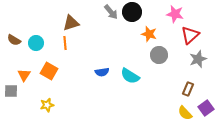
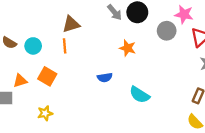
orange star: (149, 34) -> (128, 48), moved
gray circle: (159, 55) -> (167, 31), moved
orange triangle: (24, 75) -> (20, 81), turned 40
cyan semicircle: (130, 76) -> (139, 95), moved

